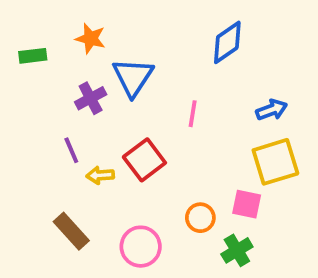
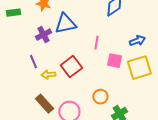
blue triangle: (133, 77) -> (65, 24), turned 45
pink square: (247, 204) -> (114, 61), moved
brown rectangle: (71, 231) -> (44, 104), moved

